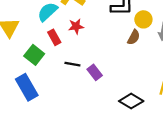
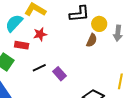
red rectangle: (54, 37) -> (22, 45), turned -48
black line: (72, 64) -> (39, 68), turned -32

